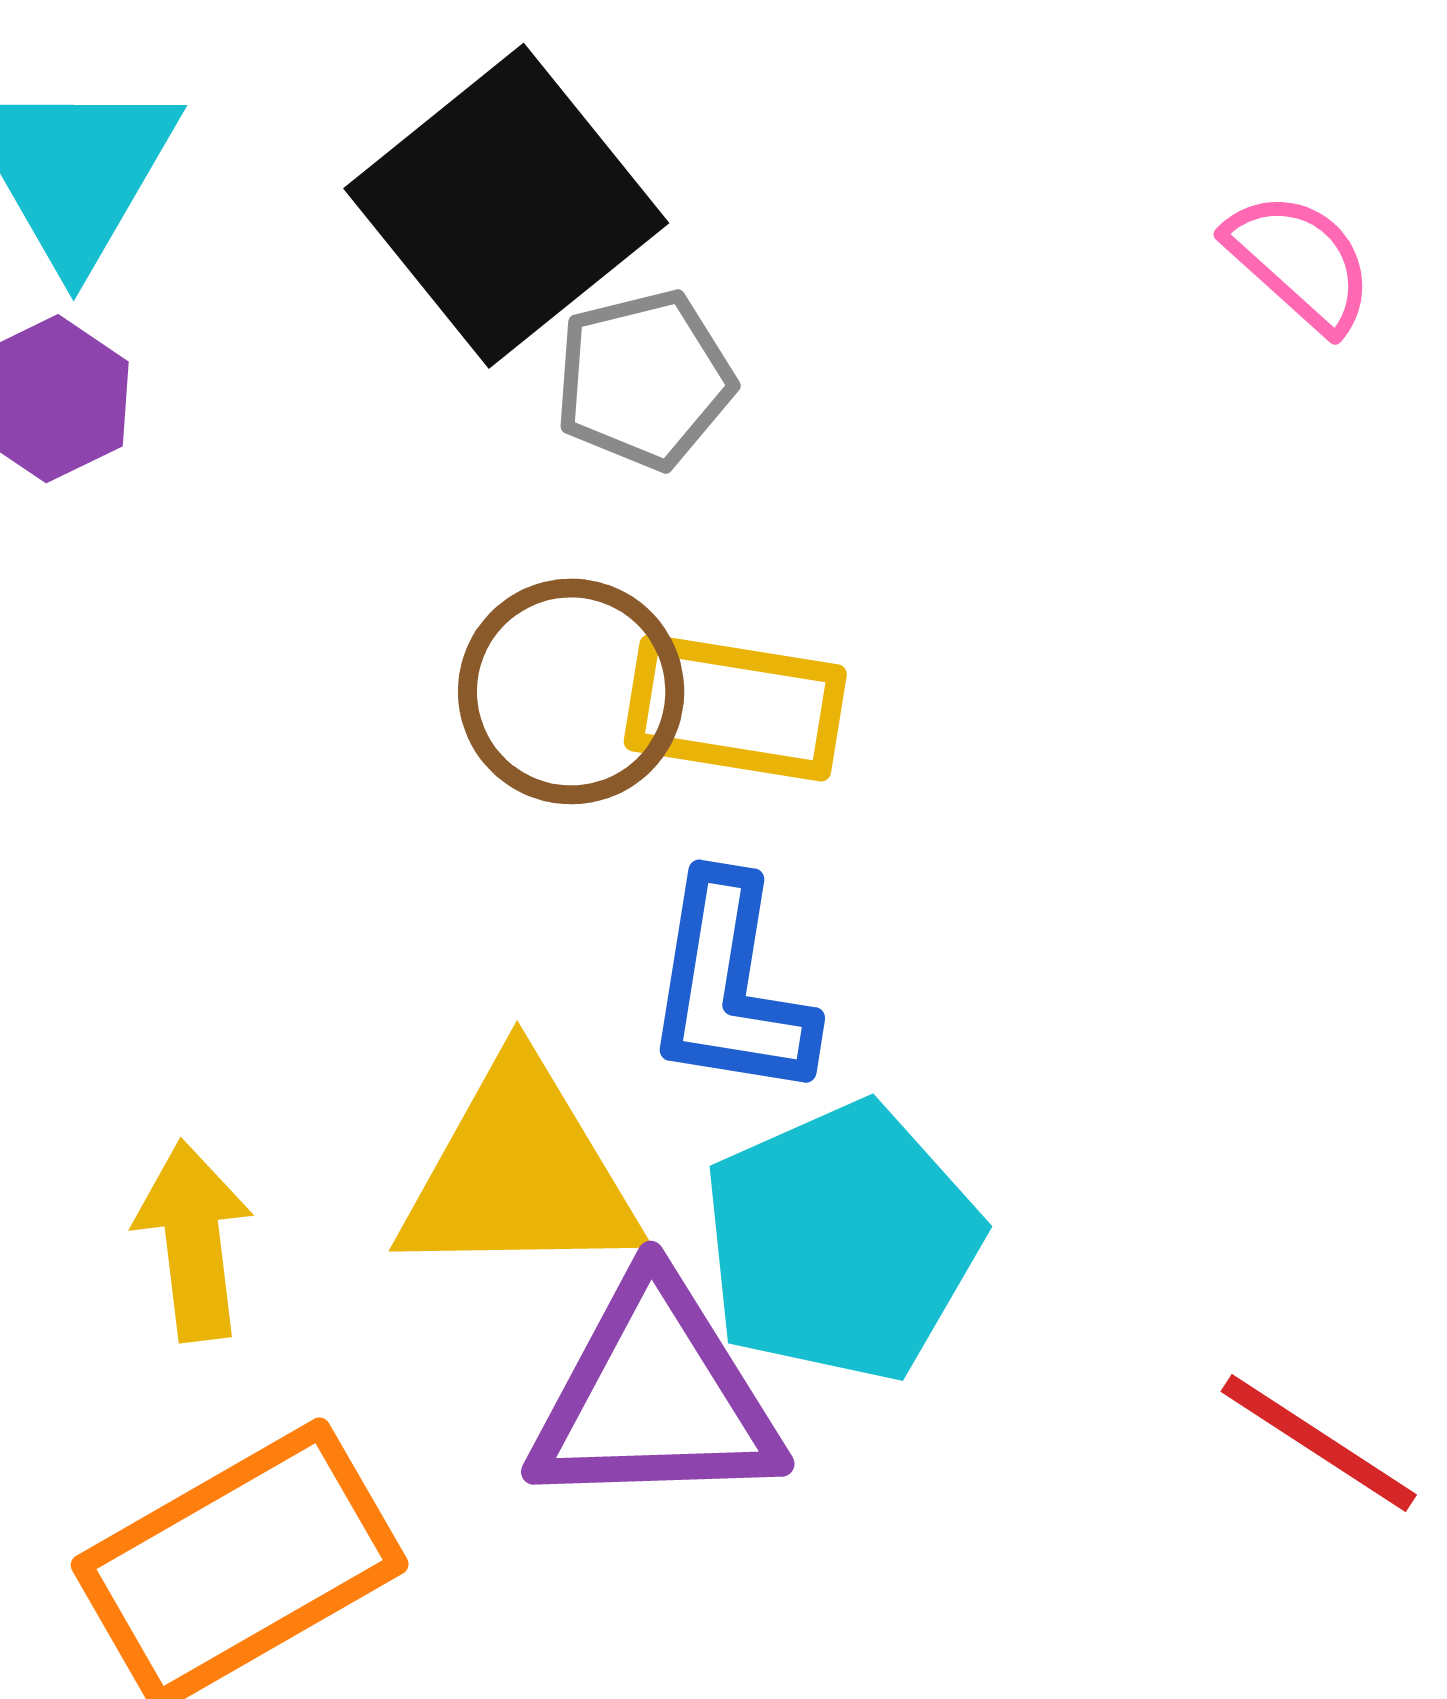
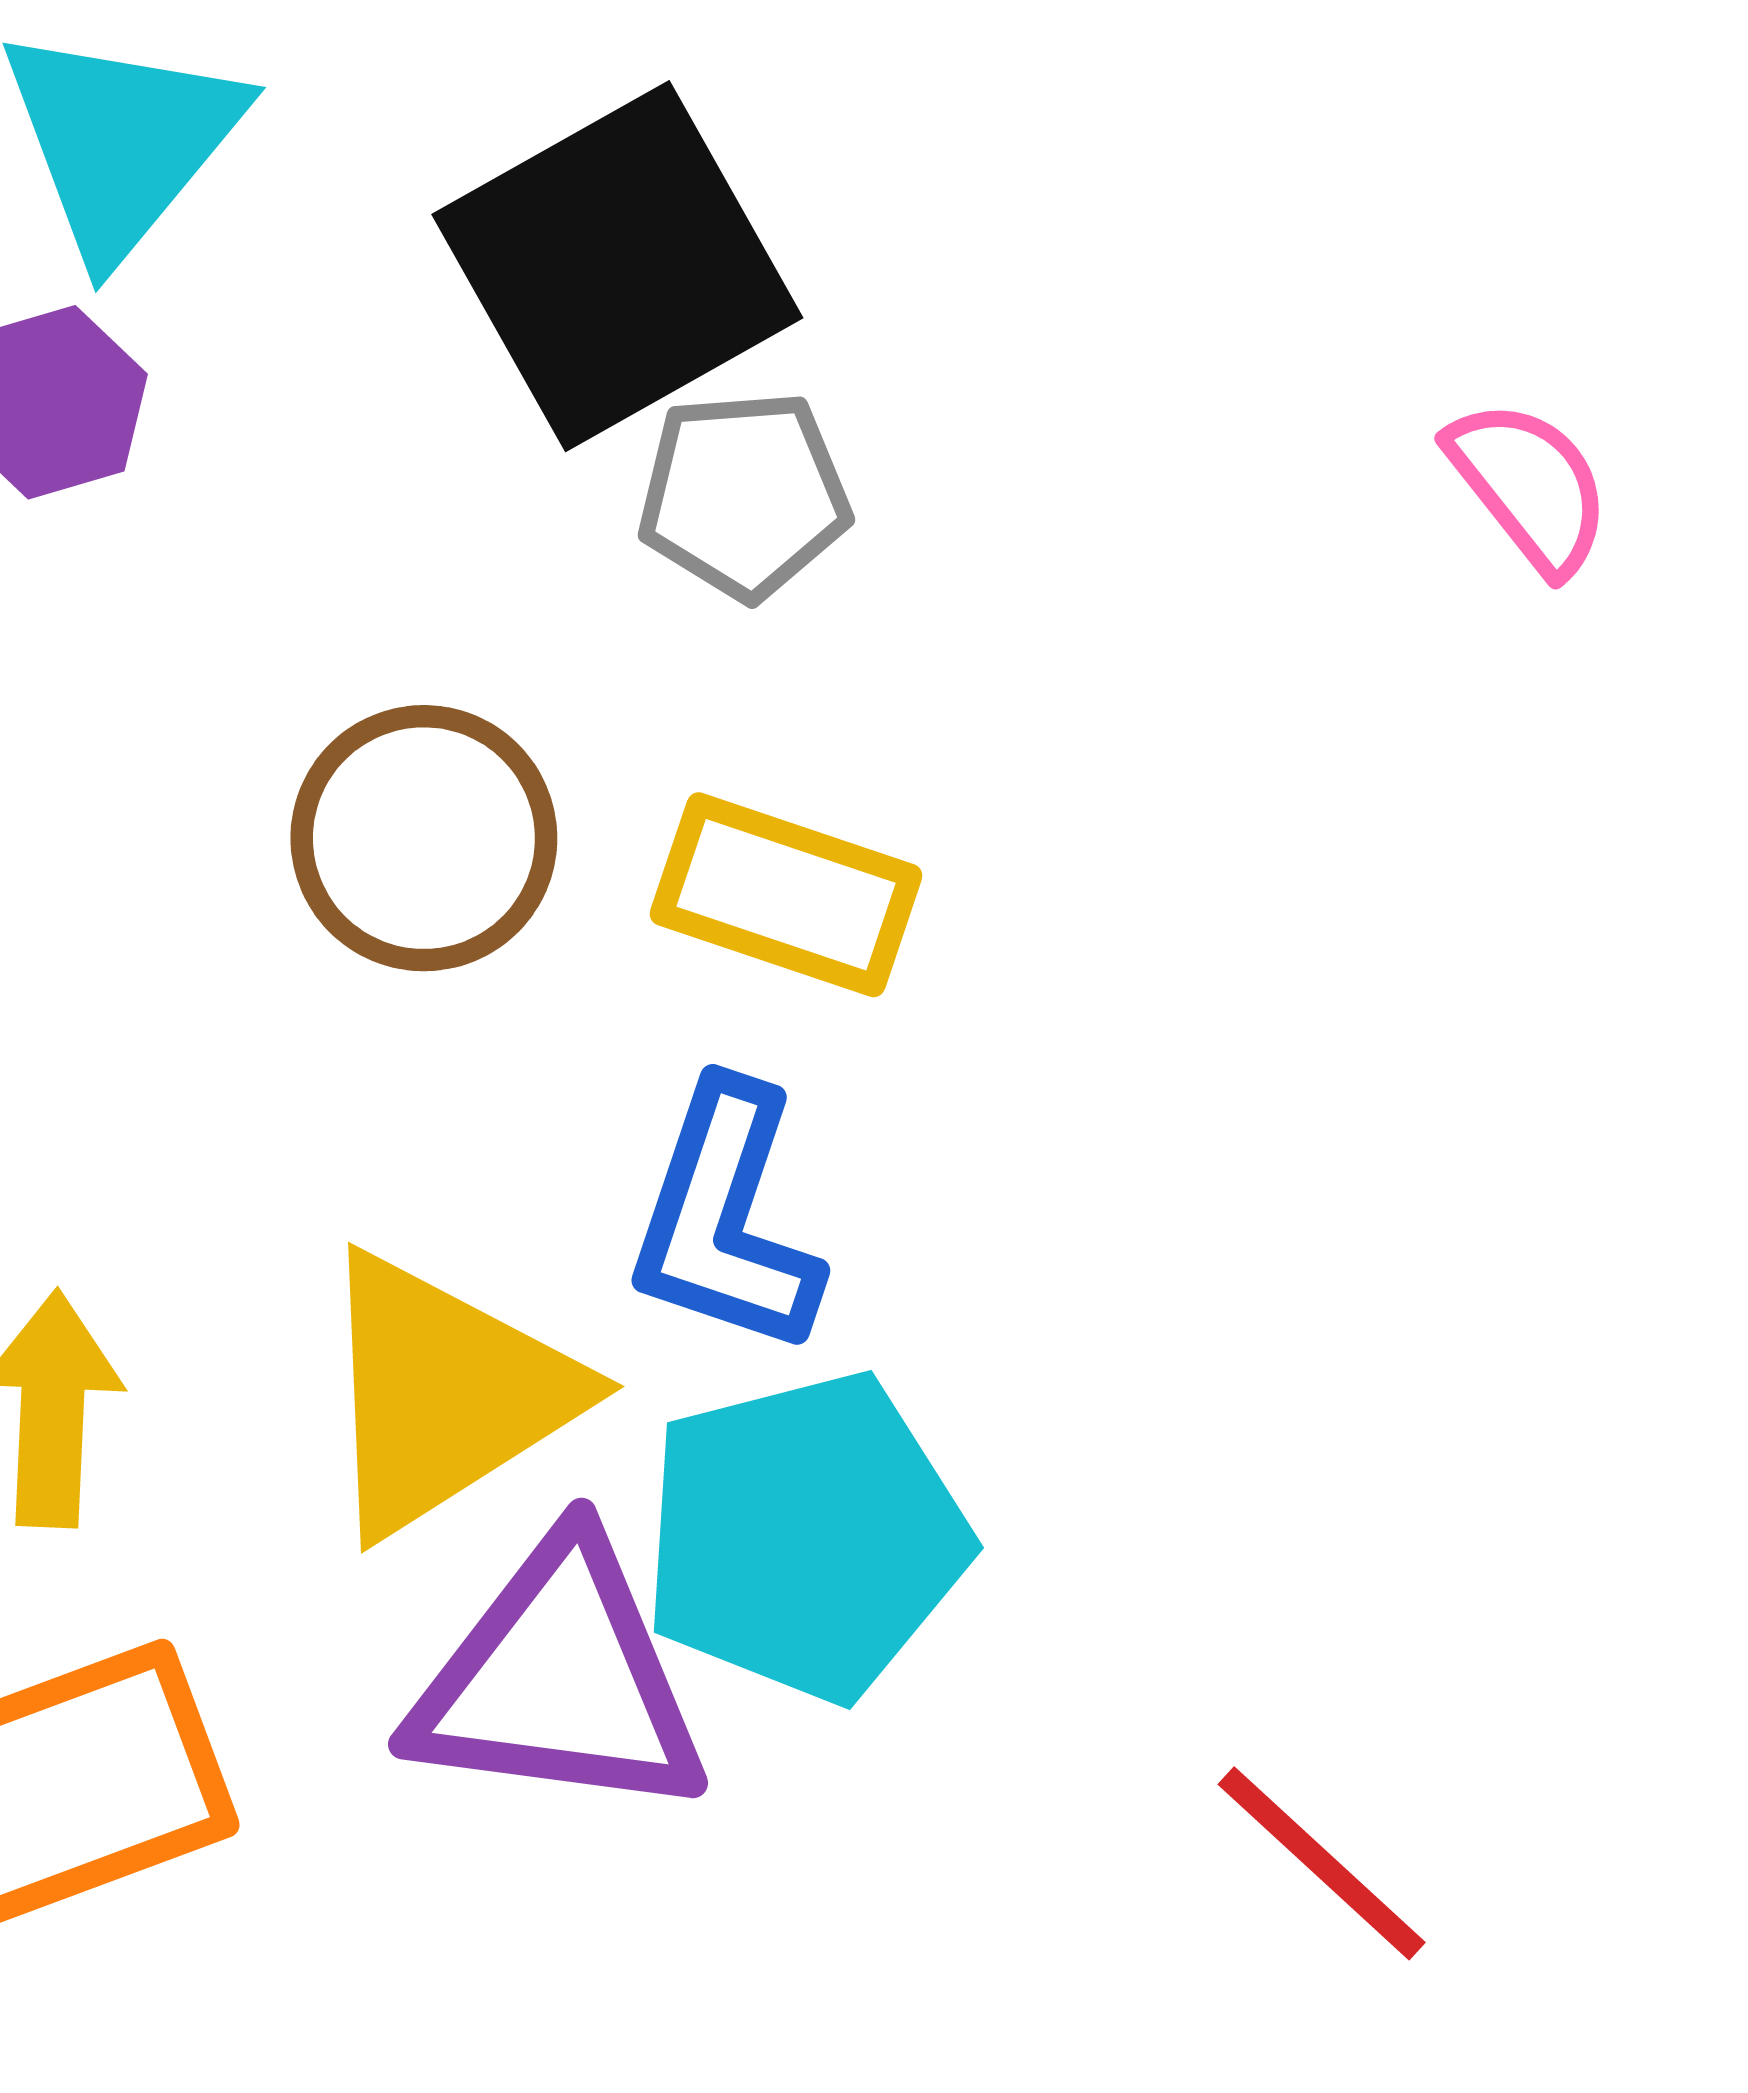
brown circle: (571, 691) -> (424, 838), moved
yellow triangle: (520, 1173) -> (445, 1394), turned -41

